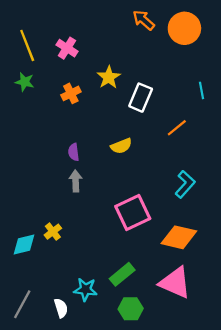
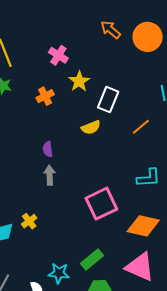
pink cross: (67, 48) -> (58, 55), moved
yellow semicircle: (121, 146) -> (91, 127), moved
cyan L-shape: (185, 184) -> (149, 178), turned 45

